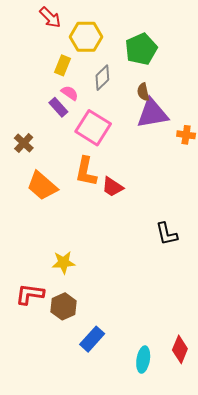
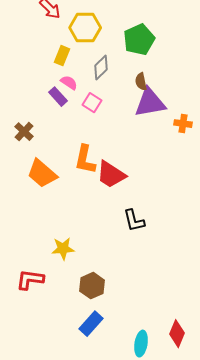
pink square: (93, 128) -> (92, 103), moved, size x0.6
red trapezoid: (113, 187) -> (111, 175), size x1.4
black L-shape: (167, 234) -> (134, 221), moved
brown hexagon: (64, 306) -> (92, 286), moved

